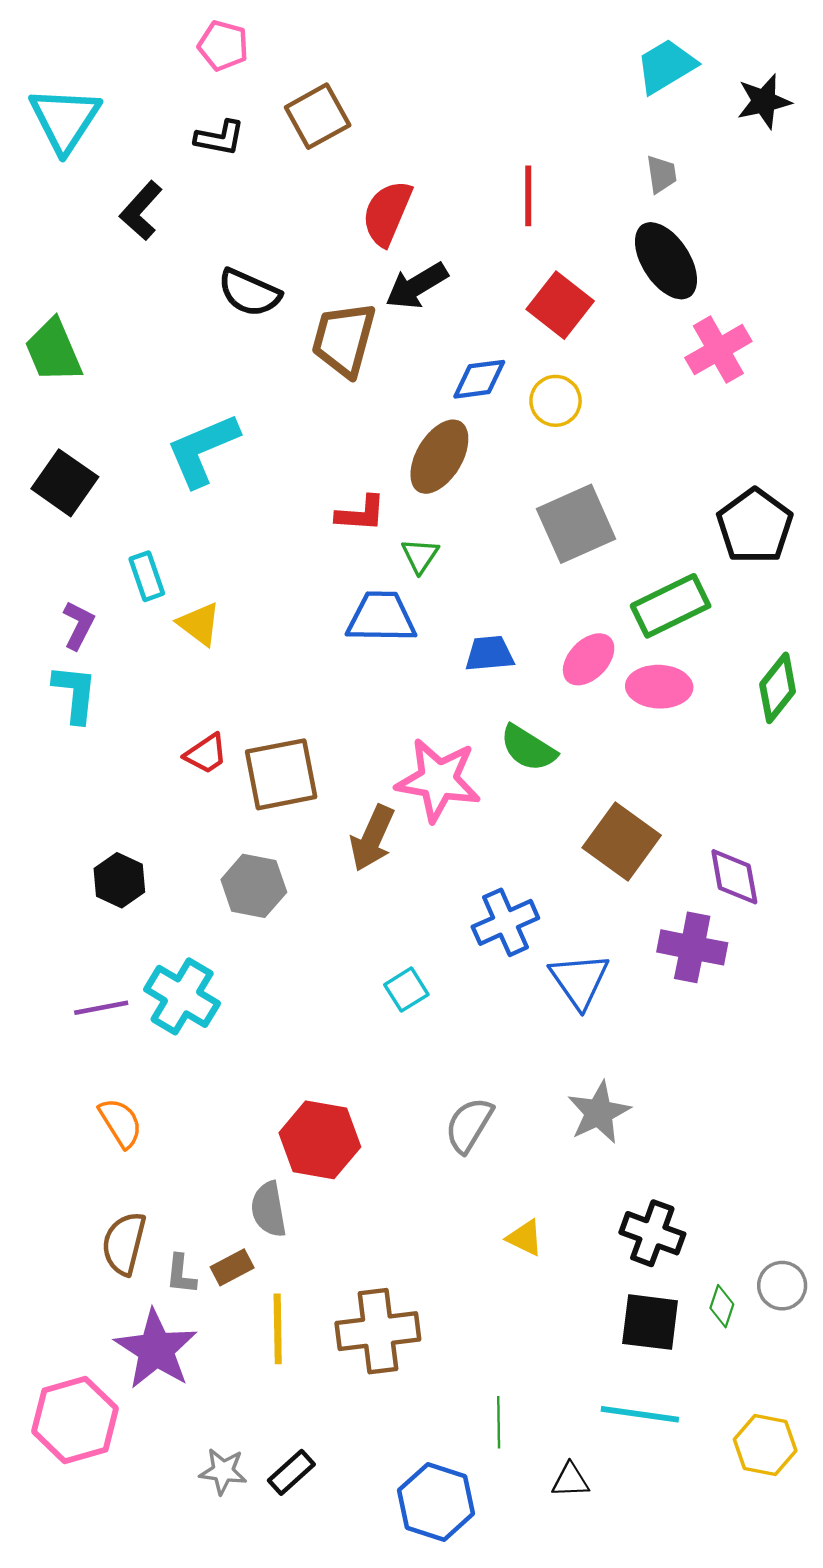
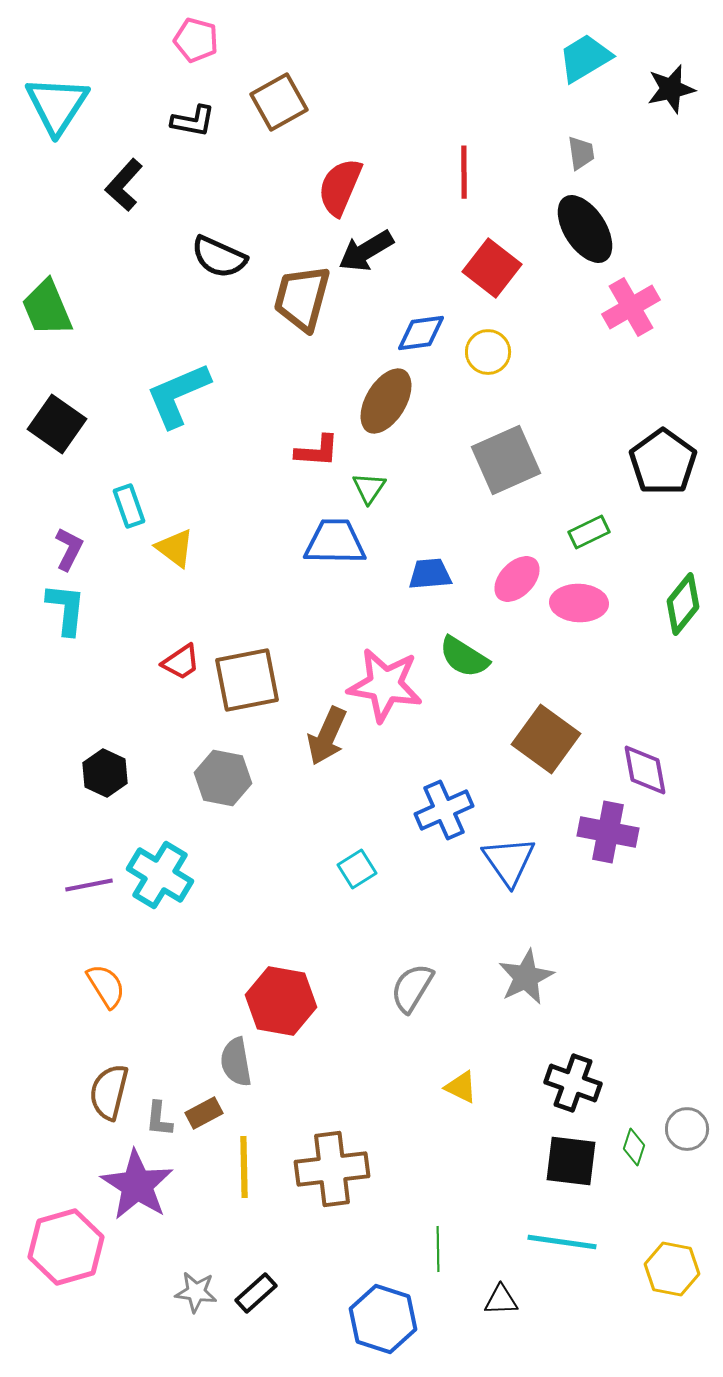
green rectangle: (671, 606) -> (589, 532), size x0.6

